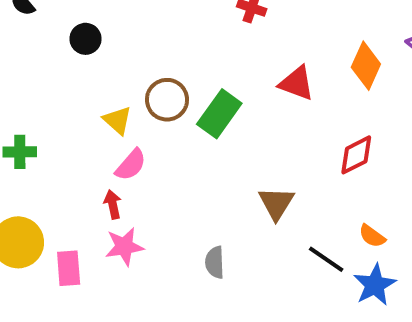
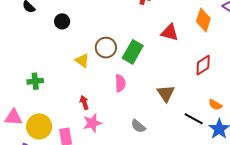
pink semicircle: (131, 165) -> (120, 83), moved, turned -36
gray semicircle: (215, 262) -> (138, 126), turned -42

